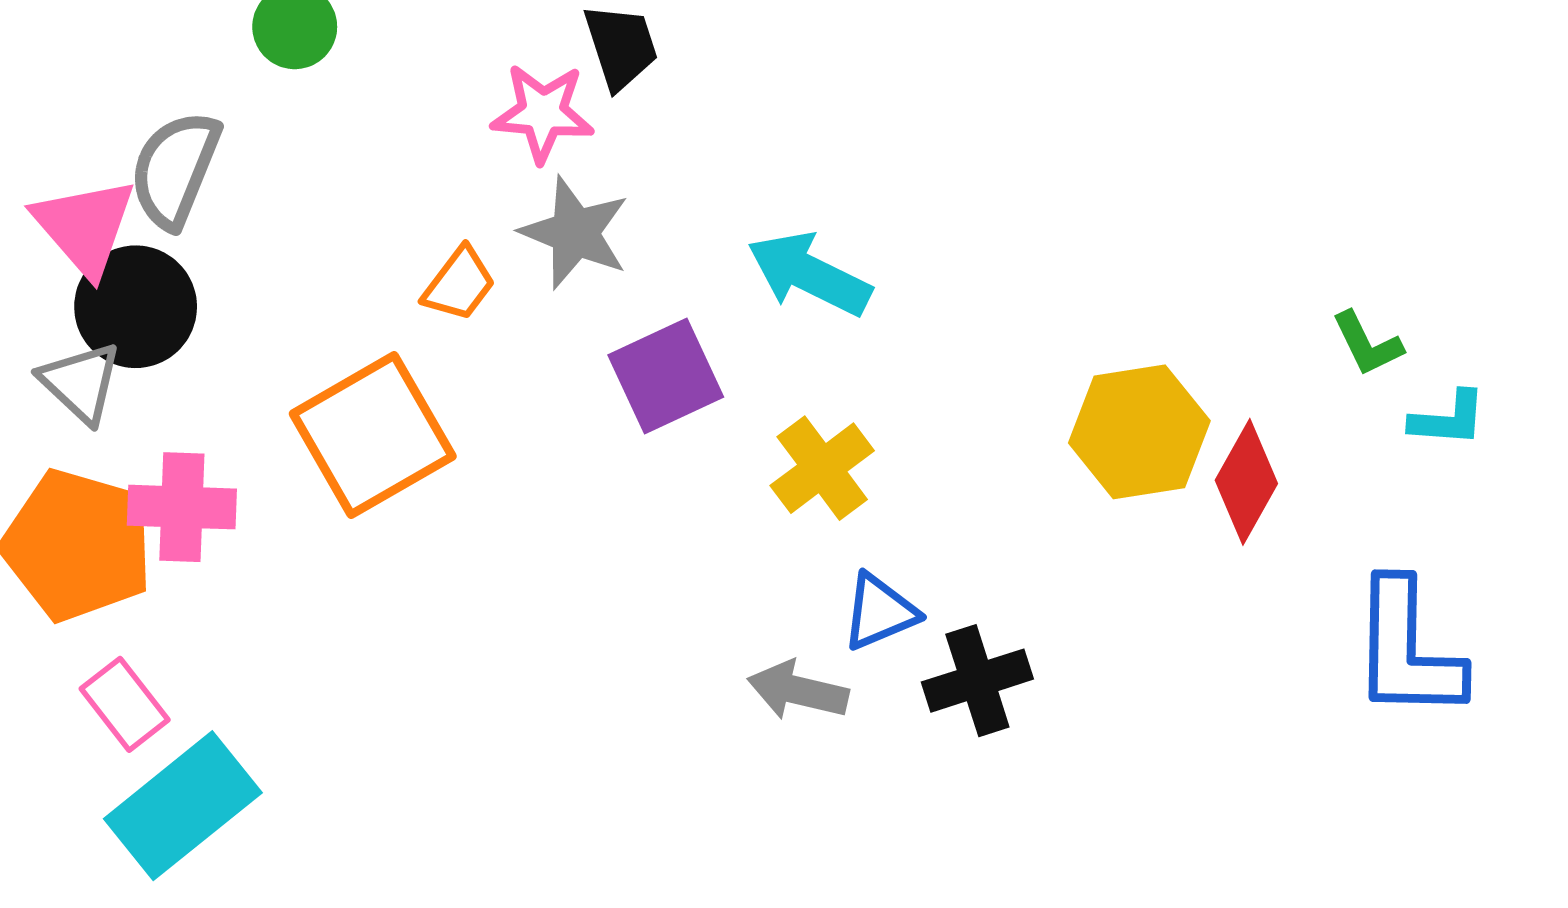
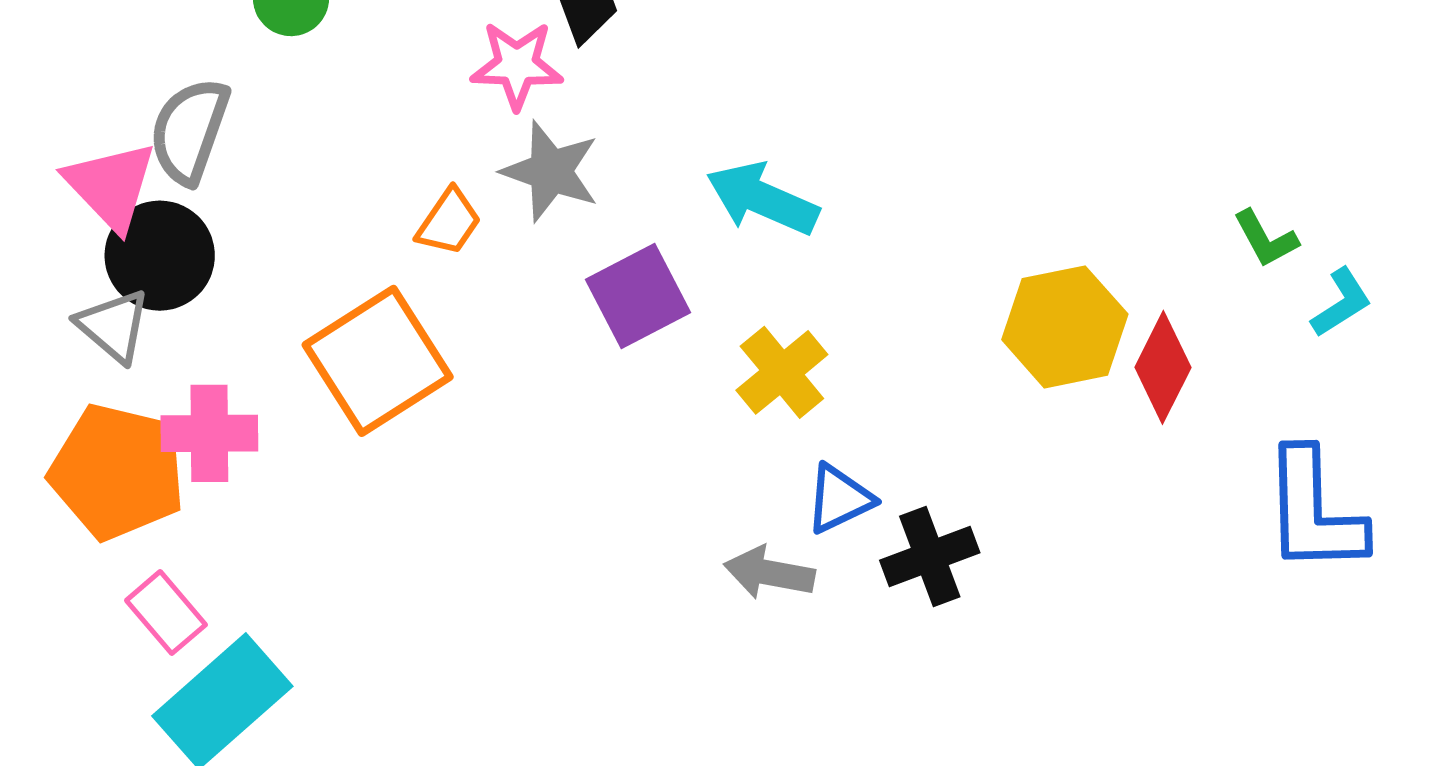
cyan L-shape: (1448, 419) -> (1341, 303), turned -34

